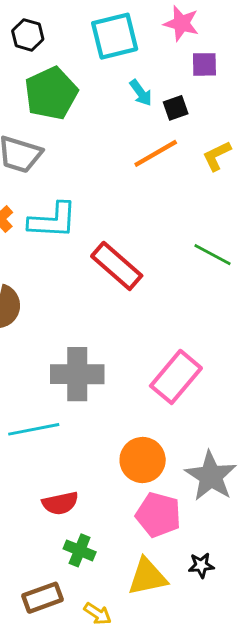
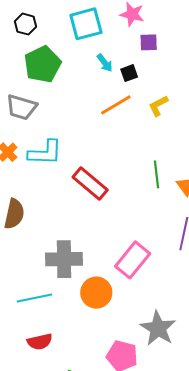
green line: (212, 255) -> (157, 174), turned 56
orange circle: (143, 460) -> (96, 293), moved
red semicircle: (60, 503) -> (40, 342), moved

